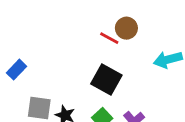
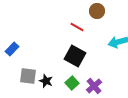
brown circle: (126, 28) -> (97, 11), moved

